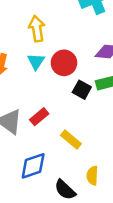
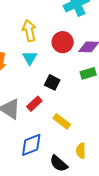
red circle: (64, 63) -> (63, 42), moved
black square: (82, 90) -> (52, 82), moved

